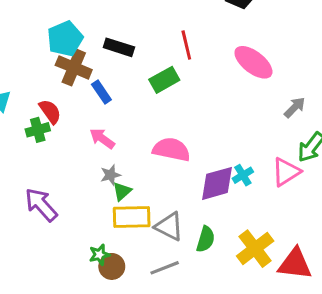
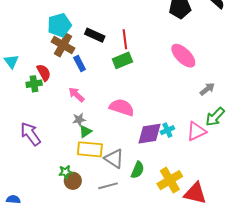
red line: (186, 45) -> (125, 39), moved

